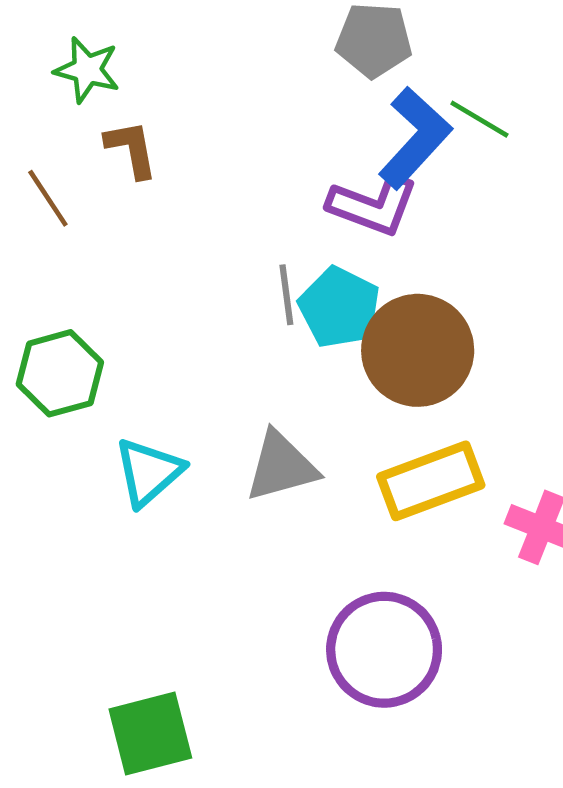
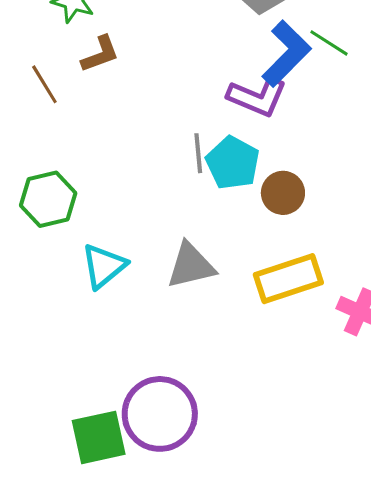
brown L-shape: (131, 149) -> (100, 54), turned 78
brown circle: (418, 350) -> (283, 193), size x0.6
purple circle: (384, 650) -> (160, 414), moved

